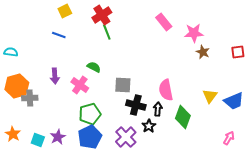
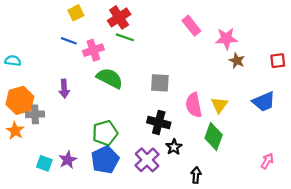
green line: (107, 32) -> (125, 37), turned -49
green semicircle: (94, 67) -> (110, 78), size x1.6
pink cross: (80, 85) -> (93, 50), moved, turned 36
gray square: (123, 85) -> (160, 83), moved
yellow triangle: (210, 96) -> (219, 105), moved
blue trapezoid: (234, 101) -> (264, 102), moved
black arrow: (158, 109) -> (196, 175), moved
orange star: (13, 134) -> (15, 131), moved

